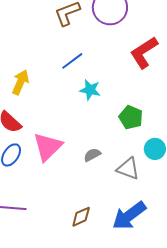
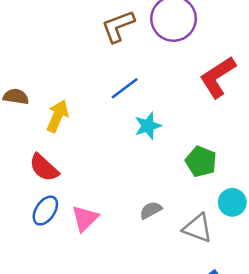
cyan star: (90, 90) -> (148, 126), turned -30
pink triangle: (48, 147) -> (85, 218), moved, size x0.7

